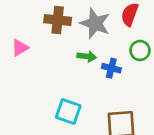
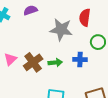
brown cross: (58, 20) -> (33, 62), moved, turned -30
green arrow: (87, 56) -> (55, 63), moved

